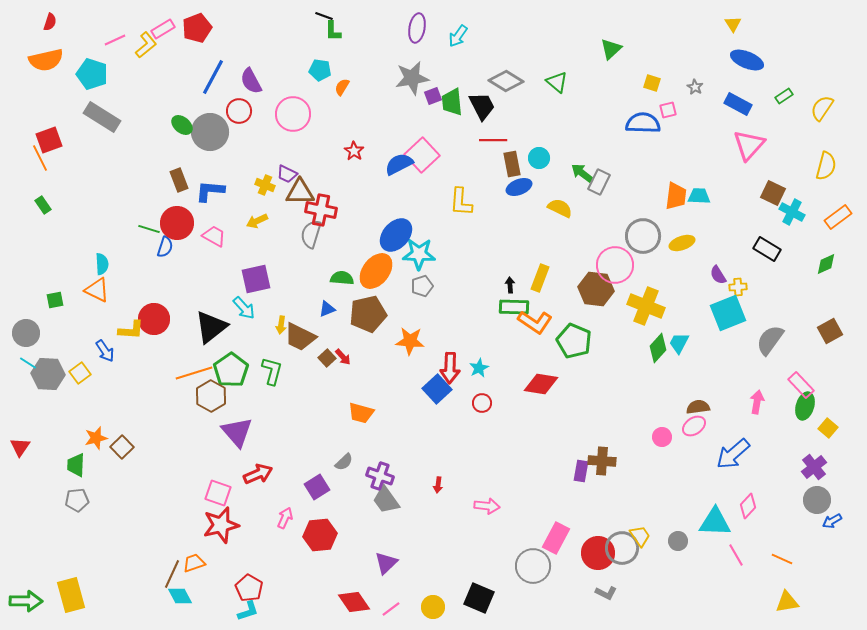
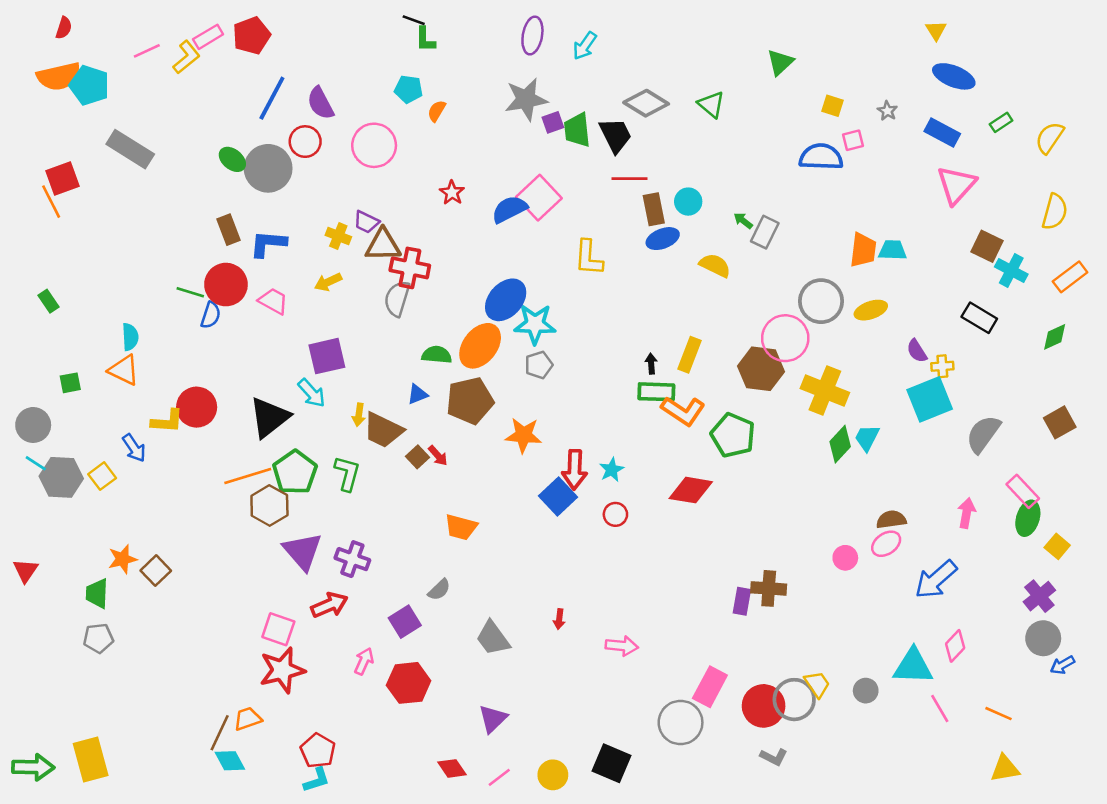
cyan pentagon: (92, 74) -> (89, 85), moved
green arrow: (582, 173) -> (743, 221), size x0.7
green rectangle: (43, 205) -> (48, 301), moved
purple cross: (380, 476) -> (352, 559), moved
red diamond: (354, 602) -> (452, 768), size x0.7

